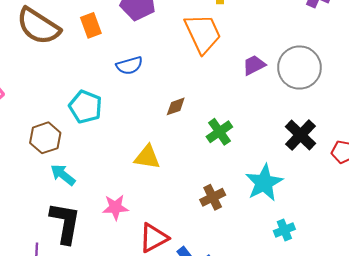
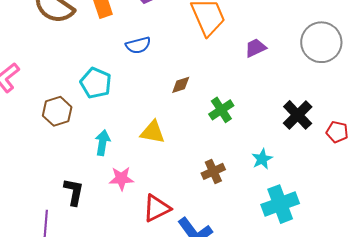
gray circle: (299, 68) -> (321, 42), moved
cyan arrow: (63, 175) -> (103, 143), moved, turned 60
cyan star: (264, 183) -> (262, 159), size x0.6
black L-shape: (65, 223) -> (74, 192), size x0.7
cyan cross: (284, 230) -> (280, 204), size x1.8

